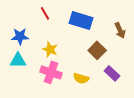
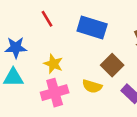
pink cross: (51, 72) -> (55, 93), turned -35
yellow semicircle: (81, 78) -> (92, 86), moved

